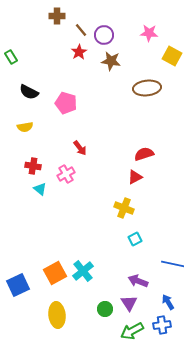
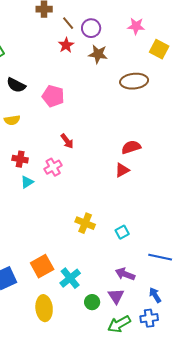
cyan triangle: (40, 189) -> (27, 182), turned 48
yellow cross: (124, 208) -> (85, 223), moved
cyan cross: (83, 271) -> (70, 278), moved

